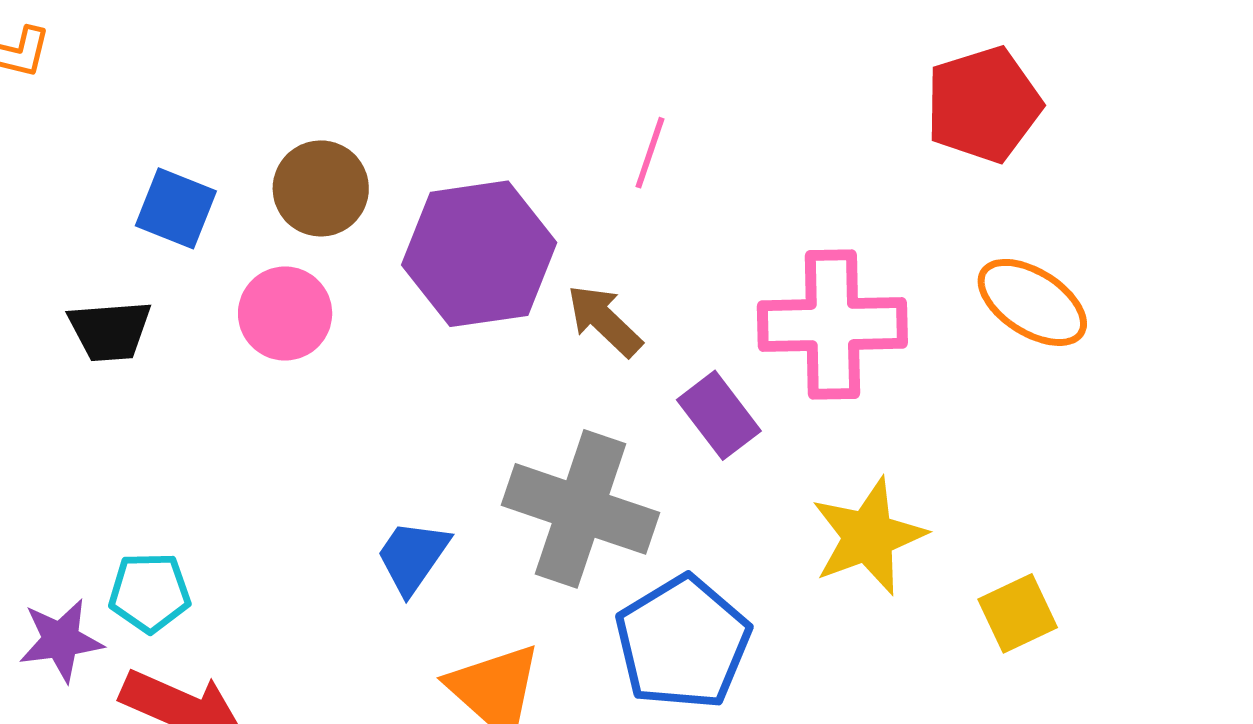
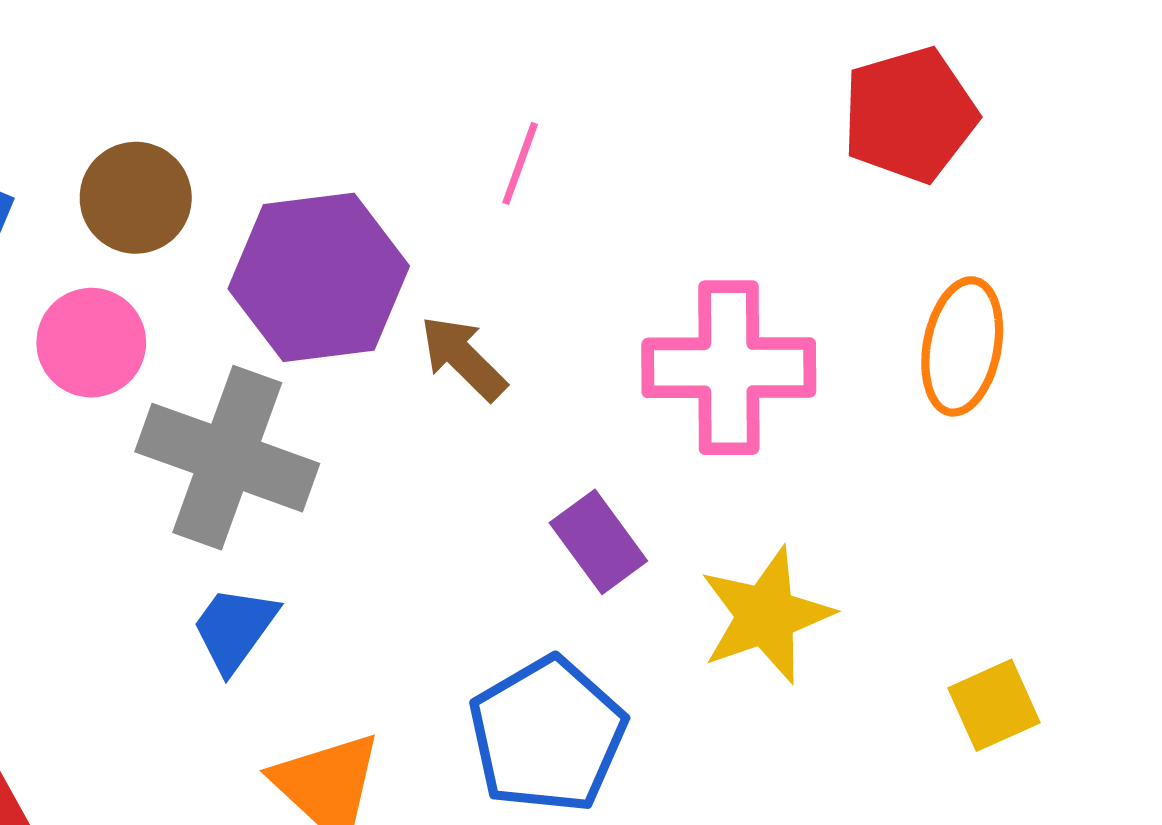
orange ellipse: (1032, 302) -> (962, 346), turned 67
purple rectangle: (719, 415) -> (598, 542), moved
gray cross: (581, 509) -> (227, 458), moved
yellow square: (1018, 613) -> (994, 705), moved

